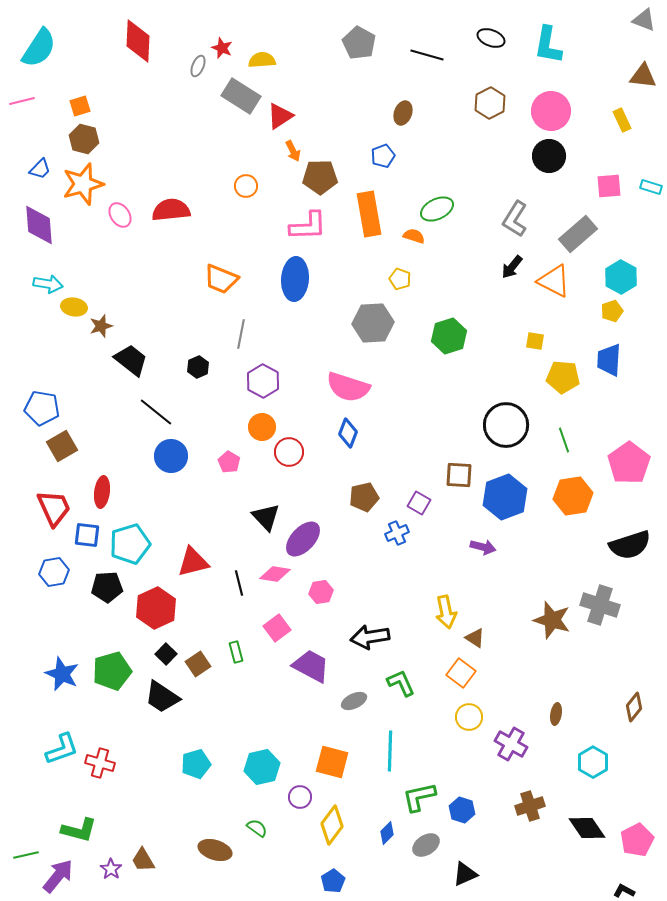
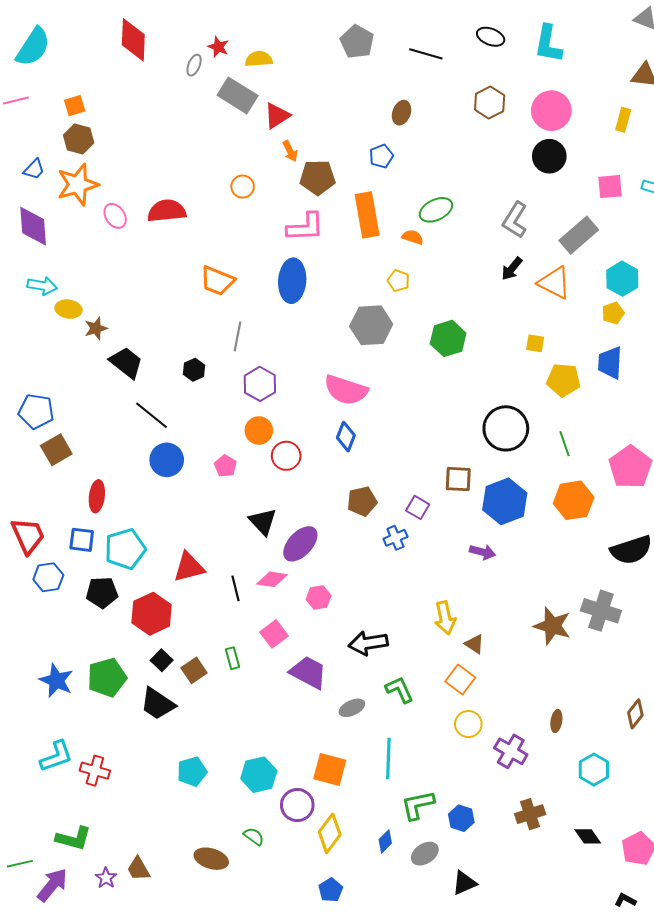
yellow rectangle: (622, 120) -> (623, 120), turned 40
red trapezoid: (54, 508) -> (28, 536), moved
purple circle: (300, 797) -> (297, 805), size x1.4
black diamond: (587, 828) -> (588, 836), size x0.7

